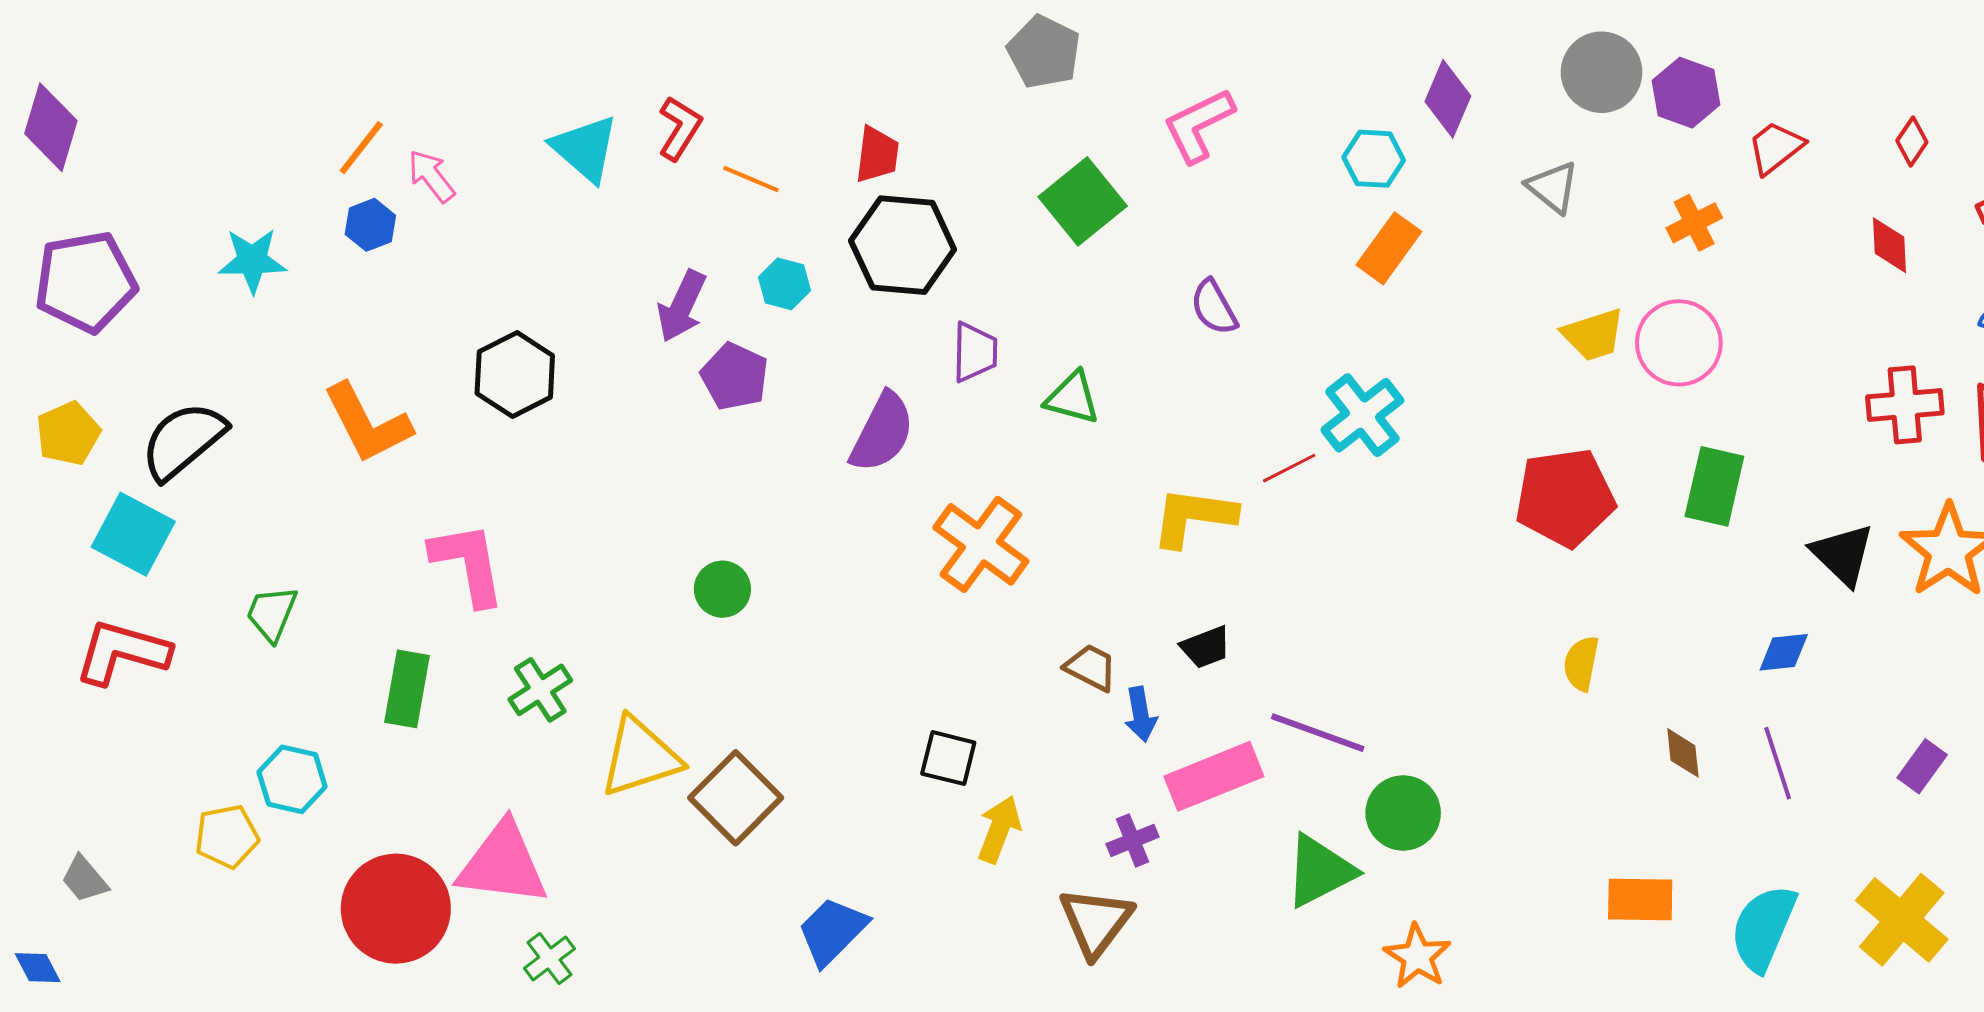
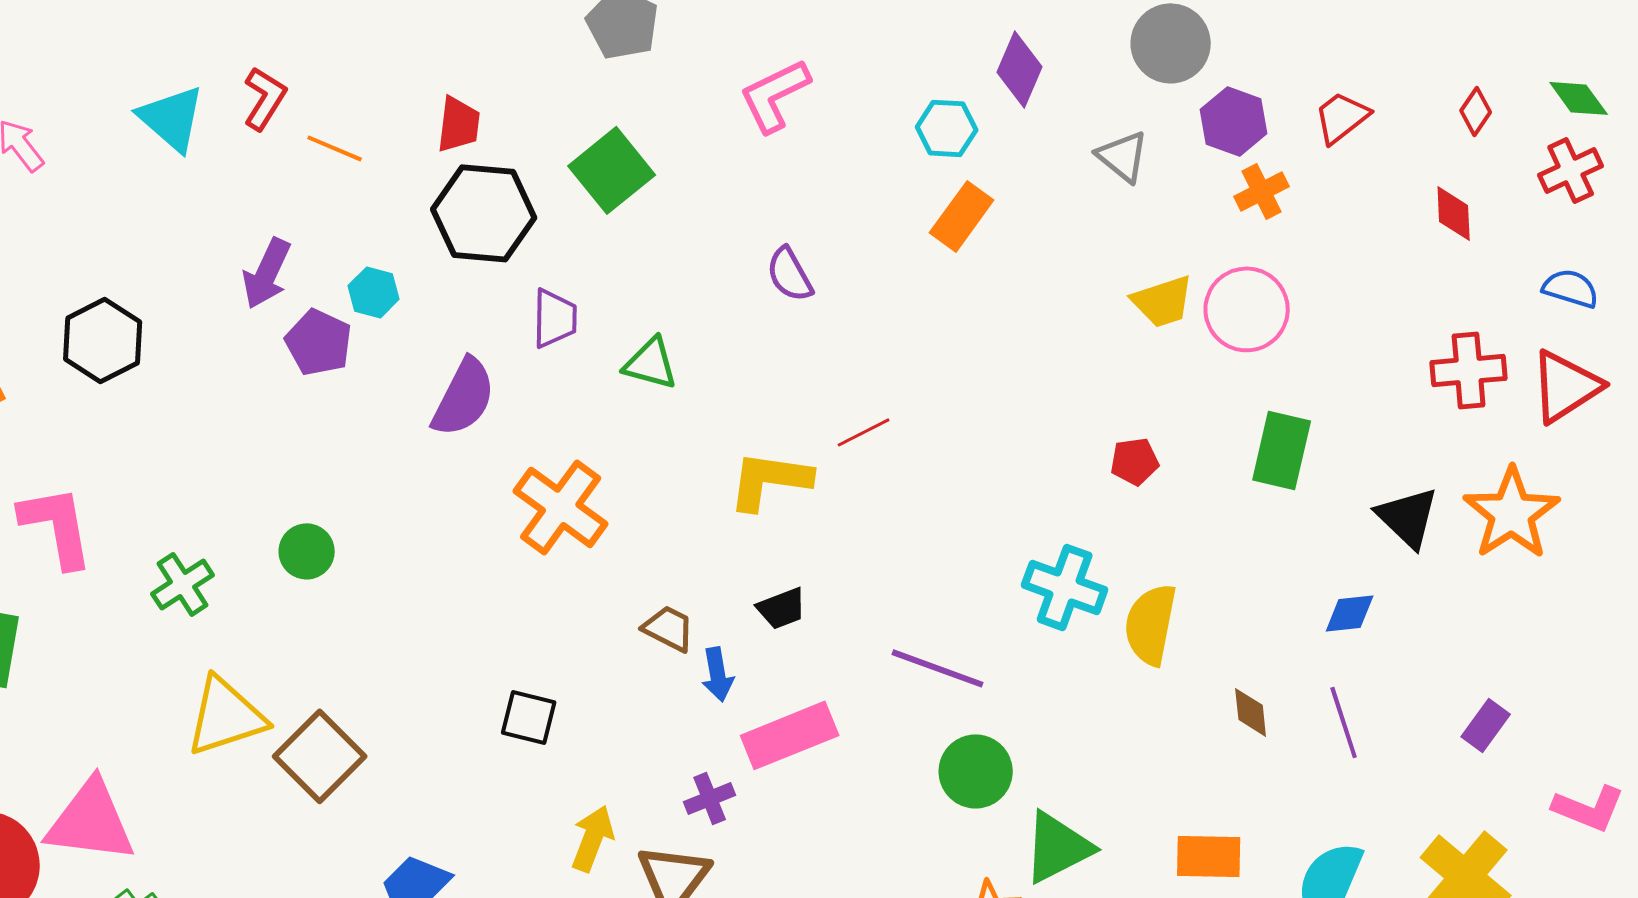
purple hexagon: (1686, 93) -> (1234, 121), moved
green square: (1083, 201) -> (612, 170), moved
cyan hexagon: (784, 284) -> (374, 292), moved
cyan cross: (1362, 415) -> (1065, 587), moved, turned -32
red pentagon: (1565, 498) -> (1135, 461), size x0.5
yellow semicircle: (1581, 663) -> (1151, 624), size x1.5
green cross: (540, 690) -> (183, 584), moved
purple line: (1318, 733) -> (938, 668), moved
yellow arrow: (999, 829) -> (593, 838), moved
green triangle: (1320, 871) -> (1058, 847), moved

